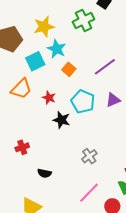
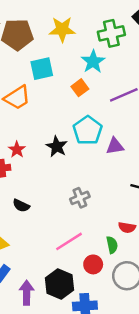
cyan star: (57, 49) -> (93, 62), moved
red star: (49, 98) -> (17, 150), moved
purple triangle: (113, 100) -> (115, 146), moved

